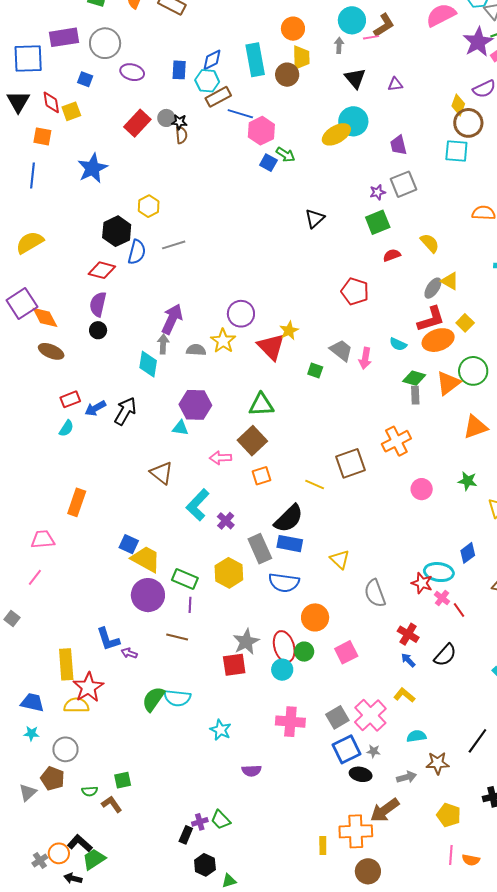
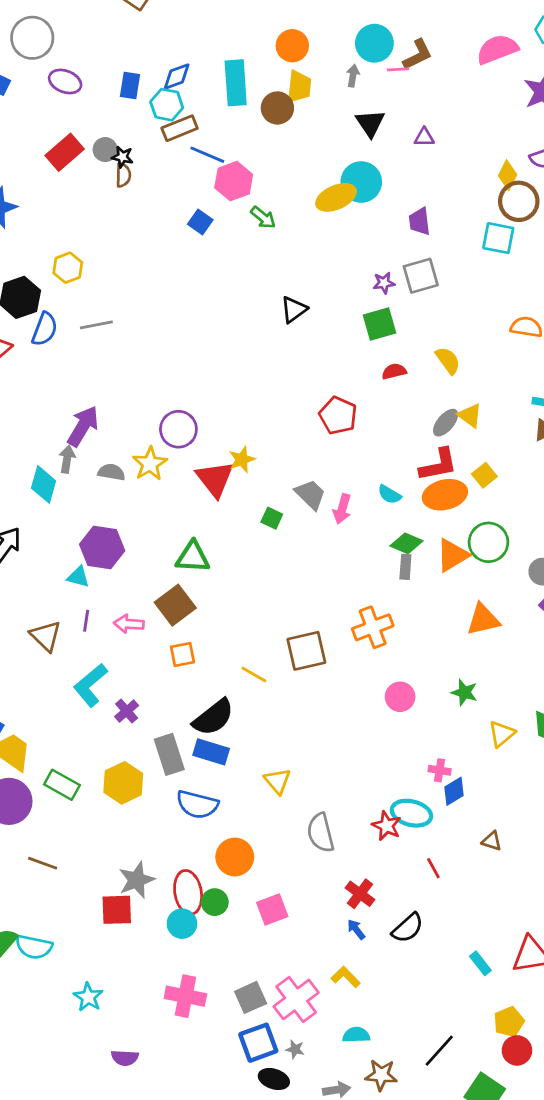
blue square: (268, 163) -> (200, 222), moved
pink cross: (442, 598) -> (440, 770), moved, turned -35
purple line: (190, 605) -> (86, 621), moved

